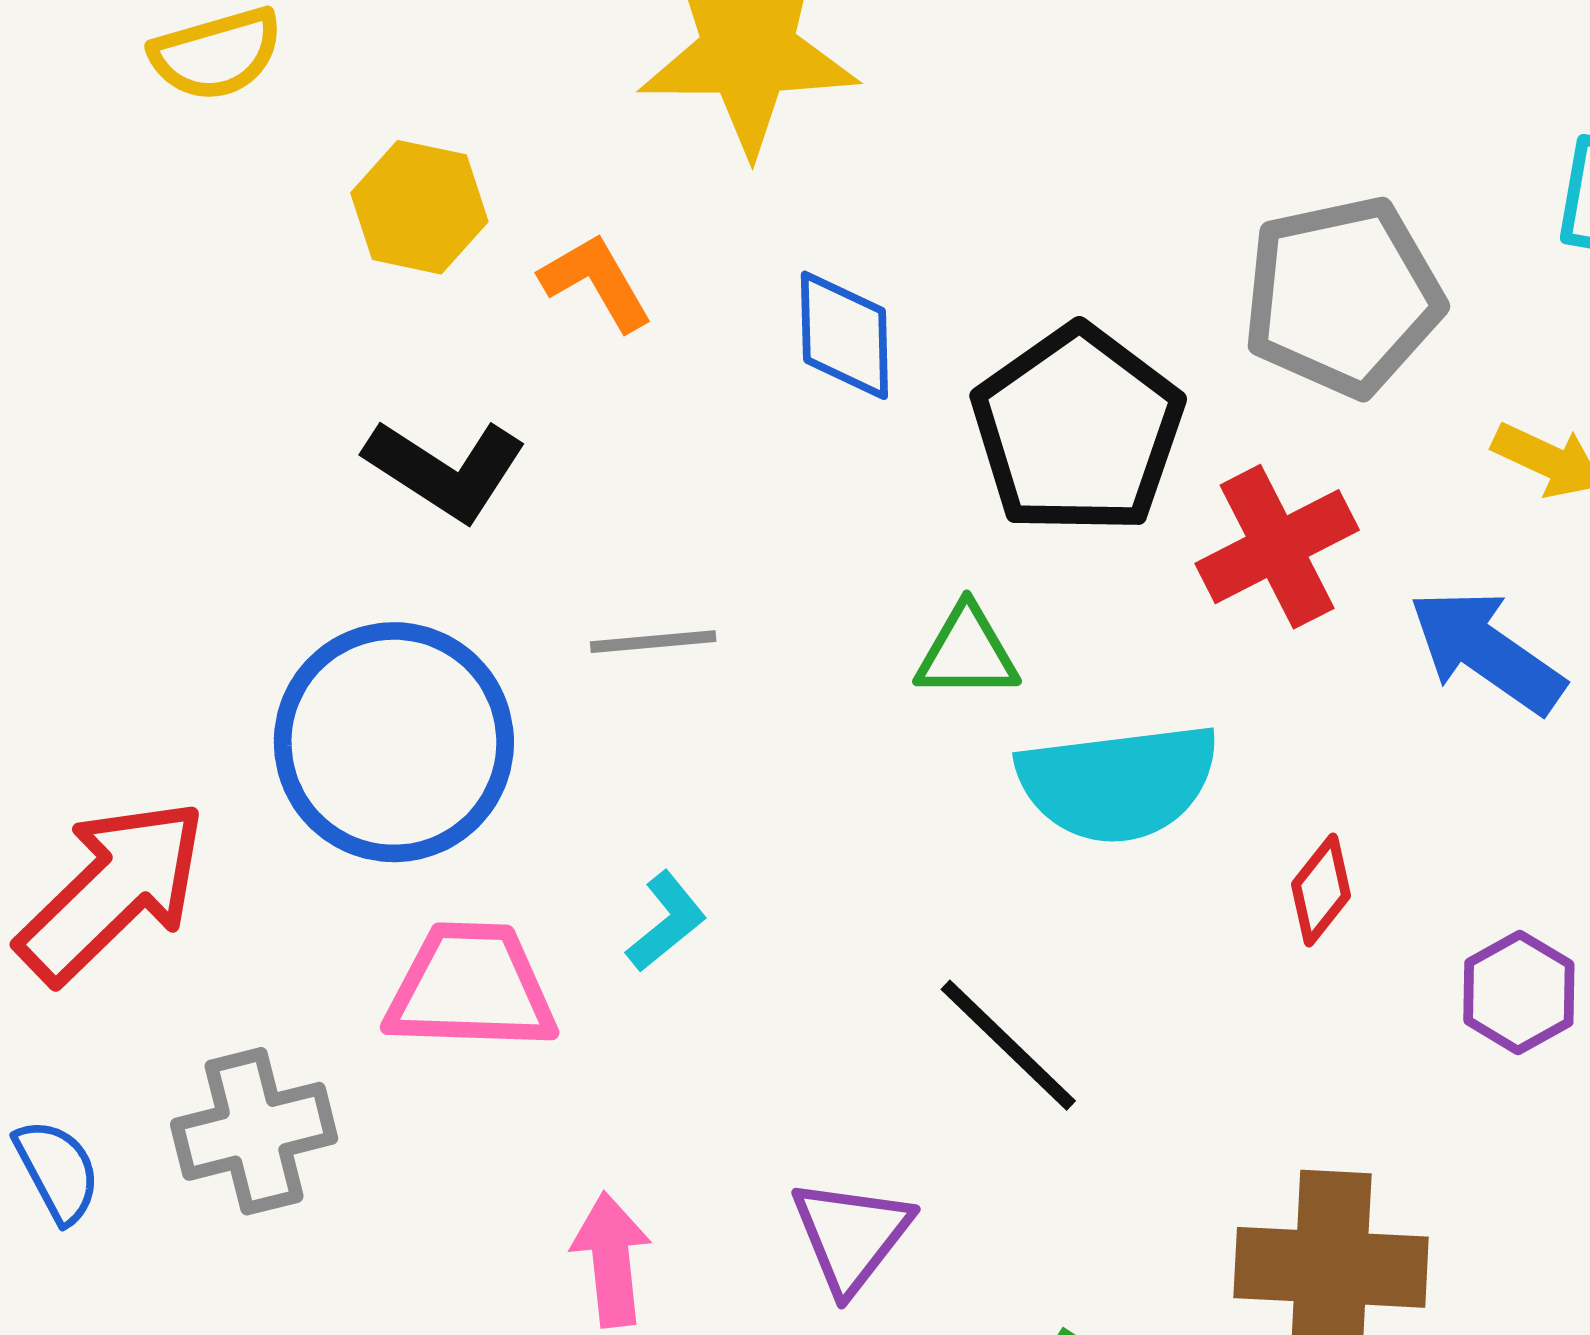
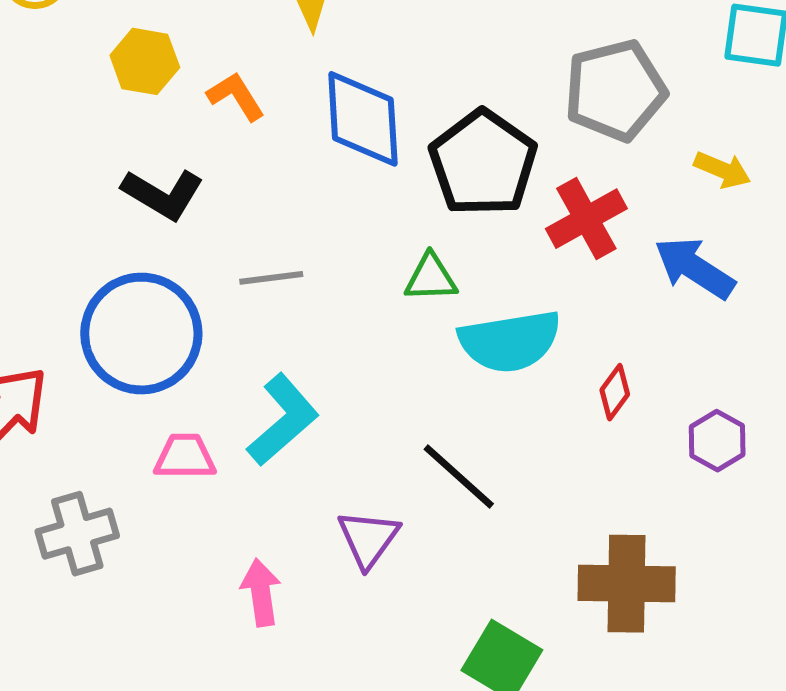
blue diamond: (844, 335) -> (363, 119), size x1.5
cyan L-shape: (666, 922) -> (283, 420), size x1.8
pink trapezoid: (471, 987) -> (185, 457), size x0.7
purple triangle: (851, 1236) -> (368, 539), moved

